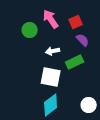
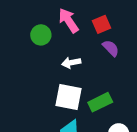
green rectangle: (75, 62) -> (100, 102), moved

